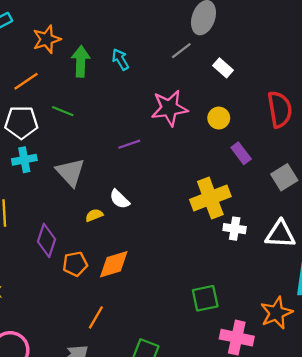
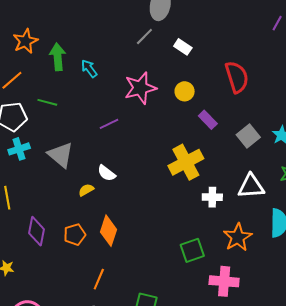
cyan arrow: (120, 59) -> (89, 69), moved
white cross: (235, 229) -> (212, 197), moved
purple diamond: (47, 240) -> (37, 231), moved
orange diamond: (114, 264) -> (109, 231), turned -48
orange star: (276, 313) -> (238, 237), moved

